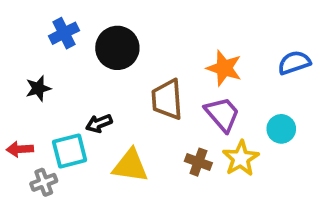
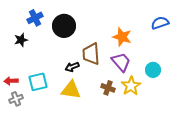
blue semicircle: (294, 63) -> (160, 23), moved
black star: (38, 88) -> (21, 40), moved
black arrow: (99, 123) -> (72, 67), moved
gray cross: (44, 182) -> (16, 99), moved

